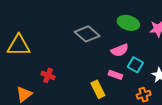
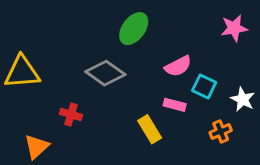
green ellipse: (128, 23) -> (134, 29), moved, turned -65
gray diamond: (87, 34) -> (105, 73), moved

